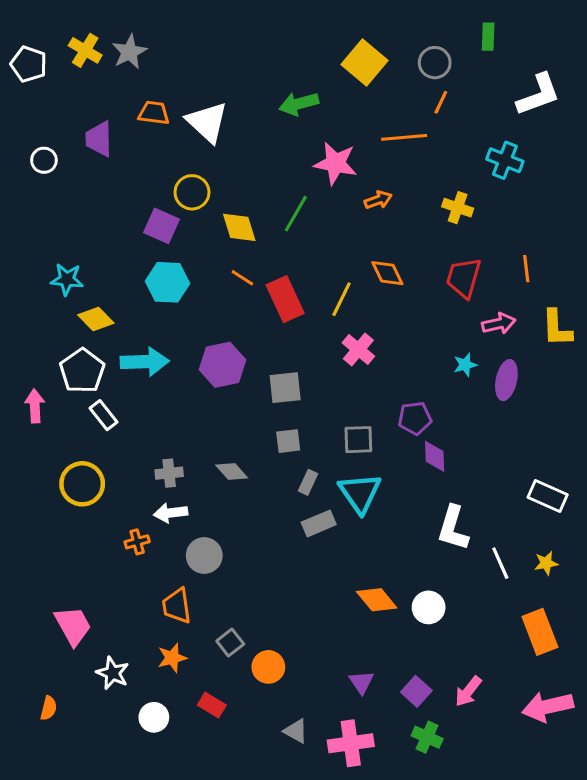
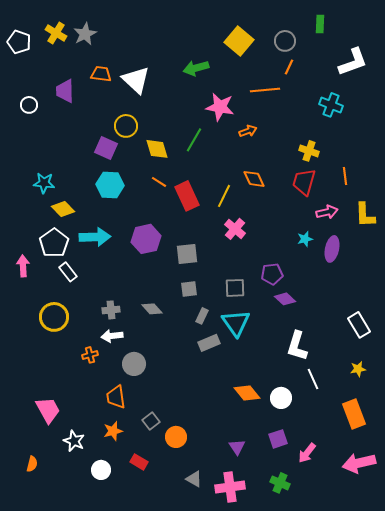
yellow cross: (458, 208) -> (309, 151), moved
purple diamond: (435, 456) -> (285, 299), turned -45
white rectangle: (548, 496) -> (359, 325), turned 35
white line: (500, 563) -> (313, 379), moved
purple square: (416, 691) -> (278, 439), moved, turned 30

